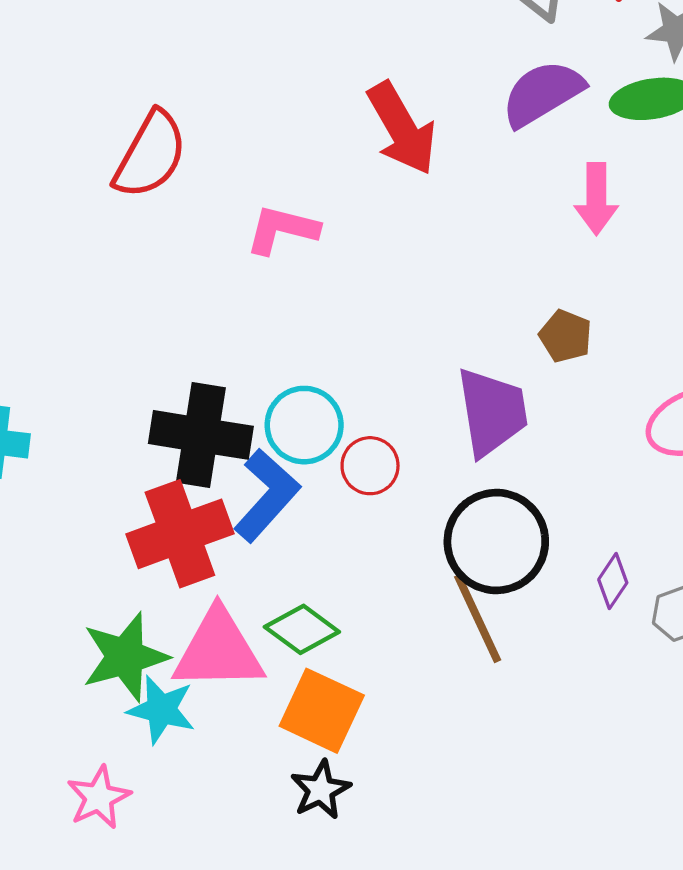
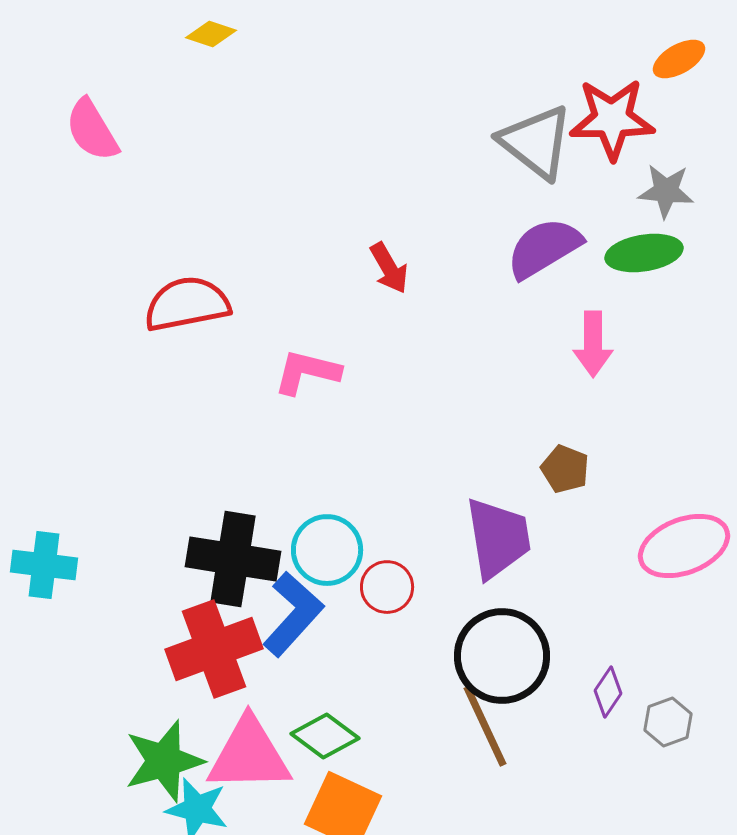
red arrow: (402, 129) -> (389, 268), moved, size x0.6
red semicircle: (150, 155) -> (187, 304), turned -130

